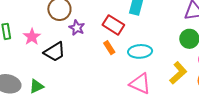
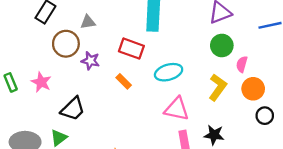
orange rectangle: (109, 48) -> (124, 81), moved
black trapezoid: (55, 52) -> (73, 109), moved

